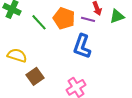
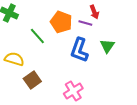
green triangle: (117, 16) -> (107, 46), moved, turned -35
green line: (39, 22) -> (37, 36), moved

